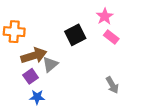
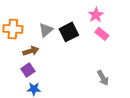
brown arrow: (34, 56) -> (31, 51), size x0.7
gray triangle: (50, 64) -> (46, 30), moved

